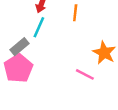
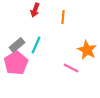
cyan line: (39, 27) -> (36, 45), moved

